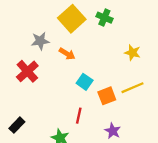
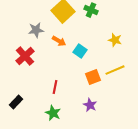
cyan square: (85, 82) -> (80, 51), moved
red line: (79, 116) -> (55, 87), moved
purple star: (113, 131) -> (90, 105), moved

